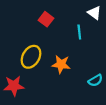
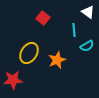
orange star: (61, 64) -> (57, 60), turned -30
cyan semicircle: (95, 80) -> (87, 46), moved

